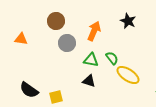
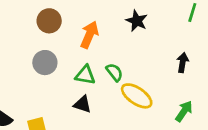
brown circle: (56, 21) -> (49, 21), moved
gray circle: (67, 43) -> (45, 63), moved

